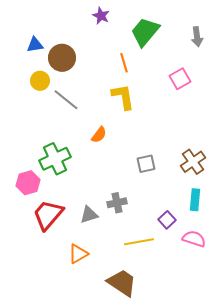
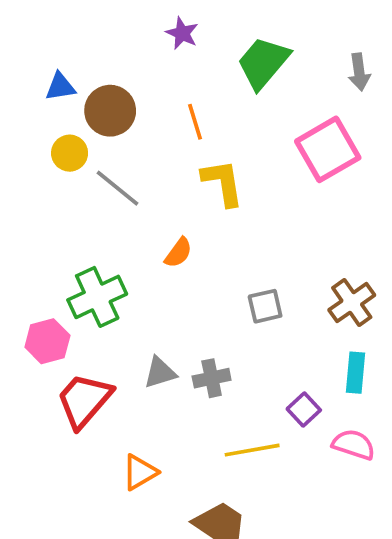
orange line: (124, 63) -> (195, 122), moved
pink square: (180, 79) -> (328, 149), size x1.6
gray triangle: (89, 215) -> (160, 373), moved

